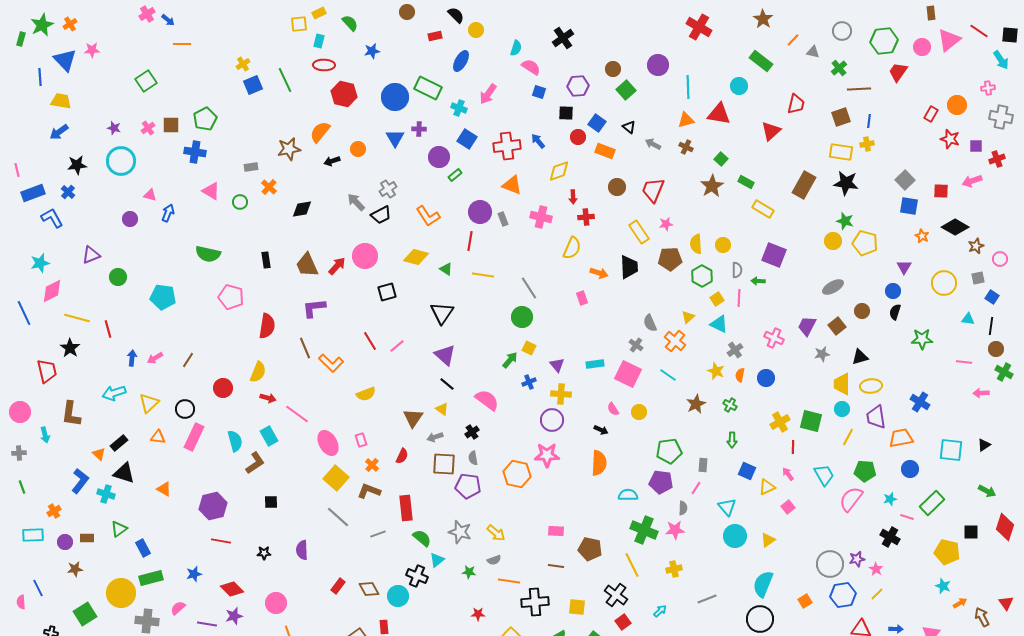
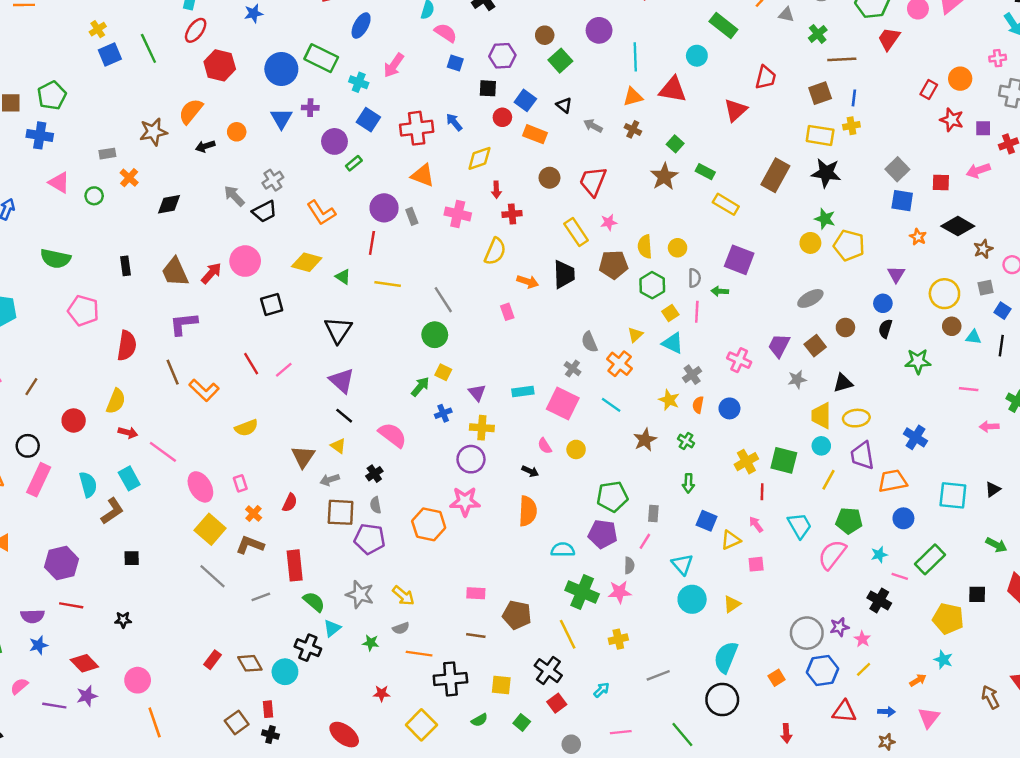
red ellipse: (324, 65) -> (196, 30), turned -55
brown circle: (996, 349) -> (952, 326), moved
pink square: (788, 507) -> (756, 564), turned 32
purple semicircle: (302, 550) -> (33, 616), moved, turned -90
orange arrow: (960, 603) -> (918, 680), moved

